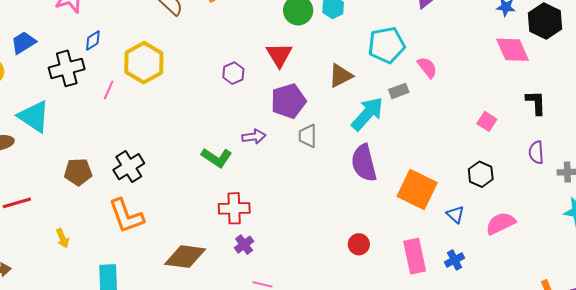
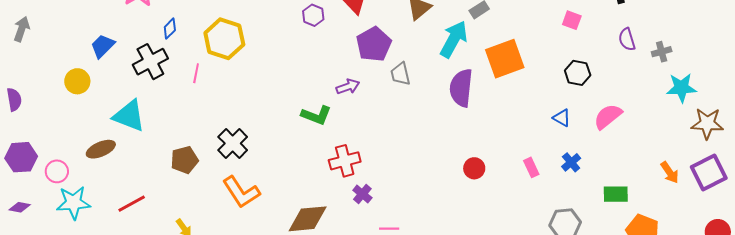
purple hexagon: (233, 73) -> (313, 15), moved
purple semicircle: (364, 163) -> (461, 88), turned 33
orange square: (417, 190) -> (505, 59), moved, turned -33
pink rectangle: (415, 256) -> (531, 167), size x0.6

